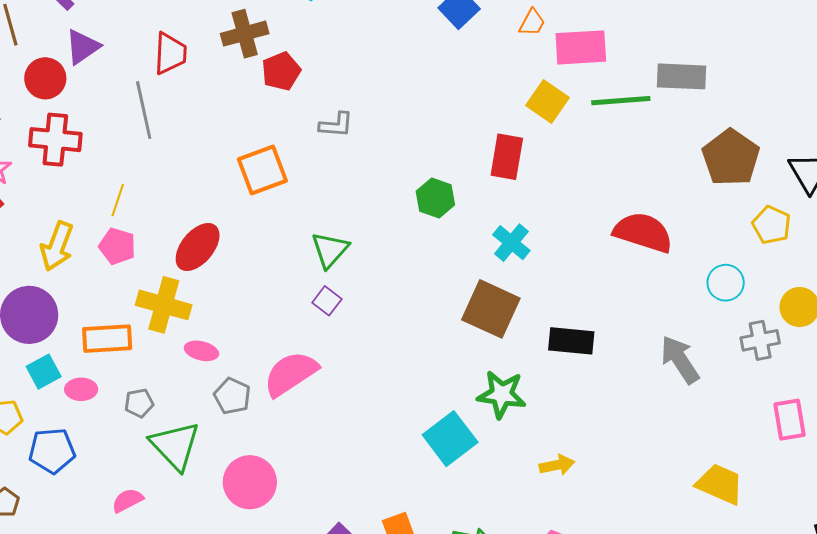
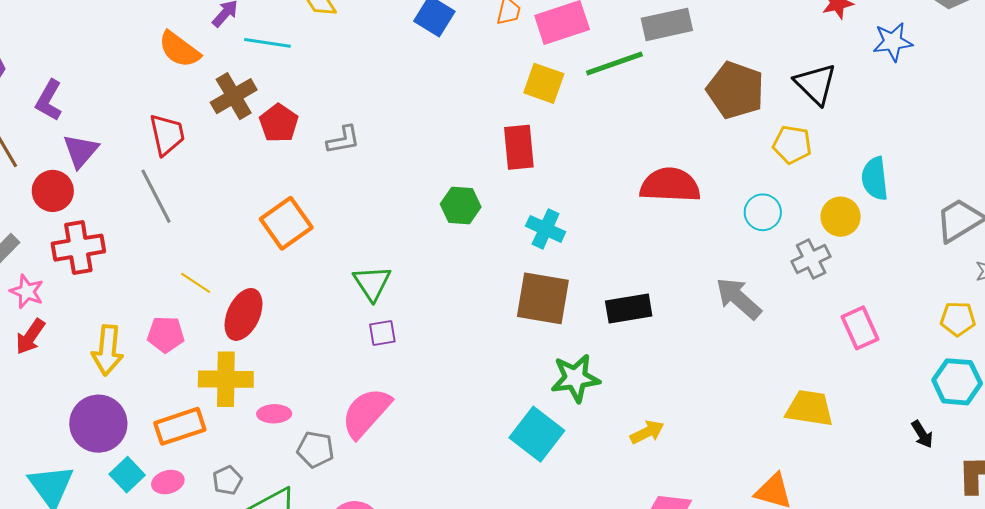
gray L-shape: (336, 125) -> (343, 140), moved
yellow line: (118, 200) -> (196, 283), moved, turned -60
purple square: (327, 301) -> (382, 333), turned -32

